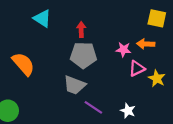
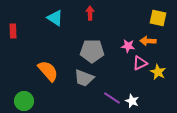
red arrow: (81, 29) -> (90, 13), moved
orange semicircle: (23, 64) -> (48, 71), moved
purple line: (93, 107) -> (112, 98), moved

